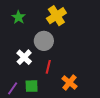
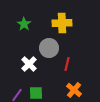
yellow cross: (56, 16) -> (62, 23), turned 30
red line: (48, 67) -> (67, 64), moved

